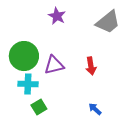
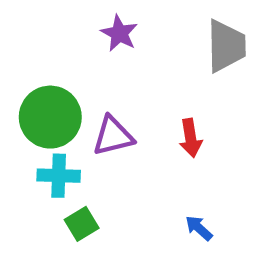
gray trapezoid: (108, 22) -> (226, 46), turned -52

